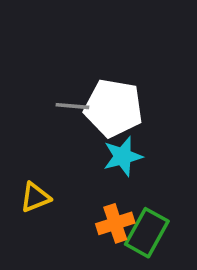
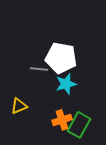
gray line: (72, 106) -> (39, 69), moved

